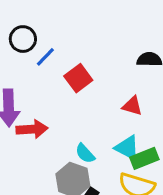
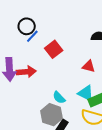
black circle: (23, 39) -> (27, 26), moved
red arrow: (32, 129) -> (26, 72), moved

